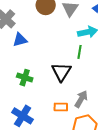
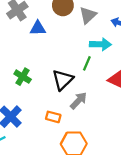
blue triangle: (20, 40) -> (38, 28), moved
gray arrow: (81, 99) -> (78, 101), moved

